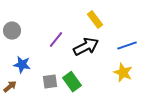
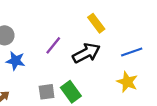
blue star: (22, 65) -> (16, 61), moved

